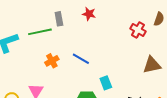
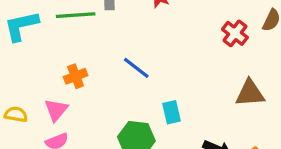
orange cross: (52, 61) -> (76, 76), moved

